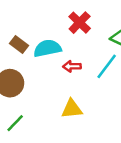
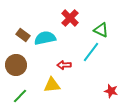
red arrow: (72, 66) -> (64, 65), moved
yellow triangle: (72, 109) -> (52, 85), moved

